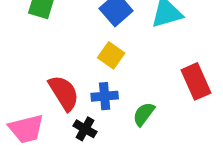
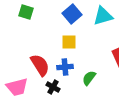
yellow square: (111, 55) -> (69, 42), turned -35

